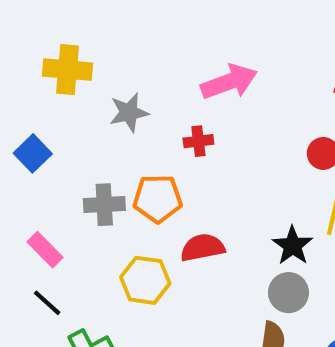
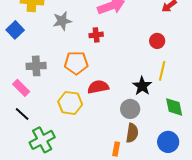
blue square: (33, 153) -> (15, 30), moved
gray cross: (104, 205) -> (36, 66), moved
gray circle: (288, 293) -> (130, 109), moved

